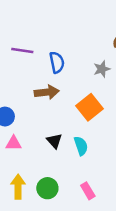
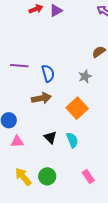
yellow arrow: (18, 187) -> (23, 177), turned -36
pink rectangle: (88, 191) -> (88, 177), moved

